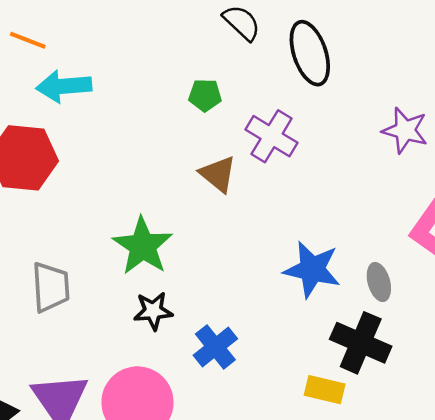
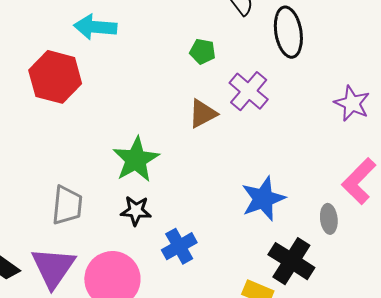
brown triangle: (218, 174) -> (203, 114), turned 44
blue star: (312, 269) -> (263, 199), turned 30
gray ellipse: (379, 282) -> (329, 219), moved
gray trapezoid: (51, 287) -> (67, 205), moved

